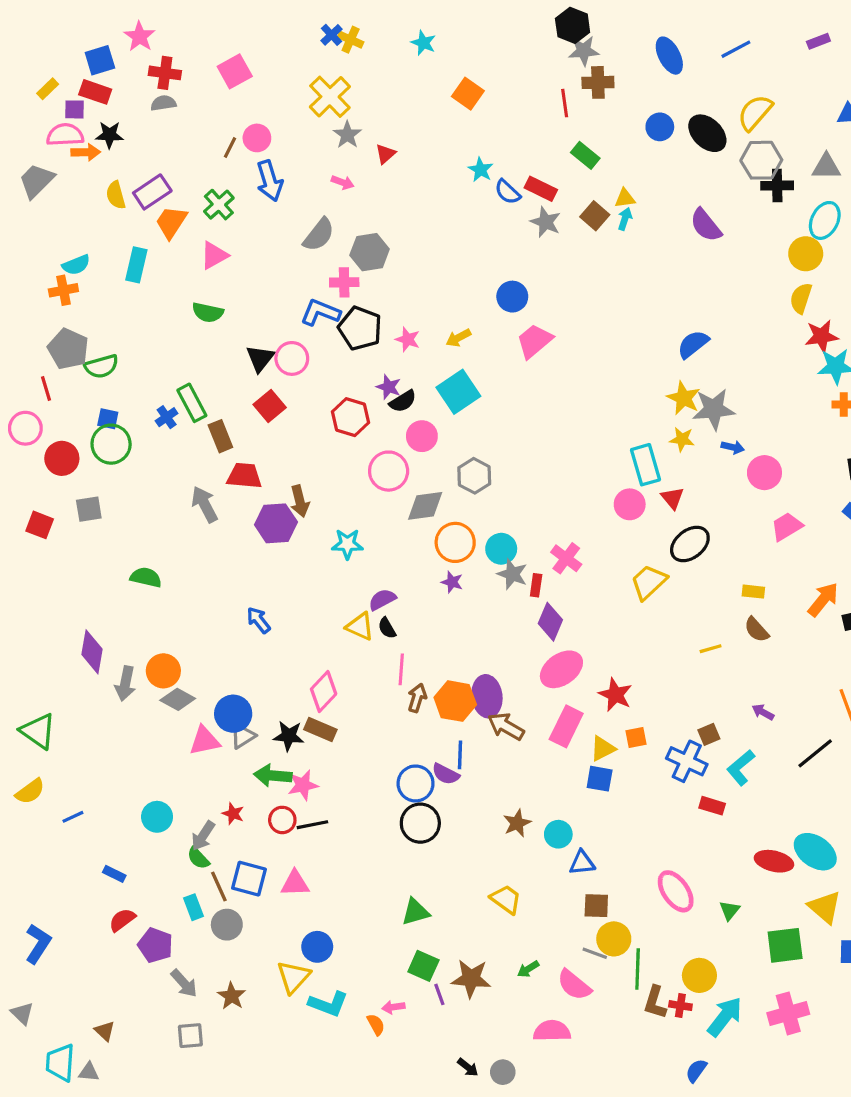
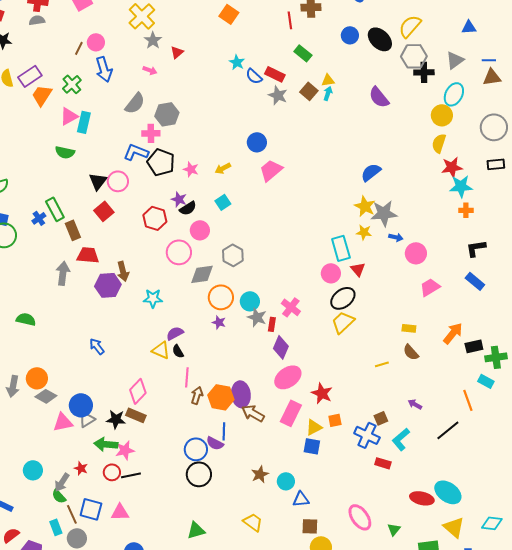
gray triangle: (826, 167) -> (455, 60), turned -36
cyan rectangle: (136, 265) -> (84, 122), moved
cyan square: (458, 392) -> (223, 202), size x0.6
gray arrow: (205, 504) -> (63, 273), turned 35
black ellipse: (690, 544) -> (343, 298), moved

